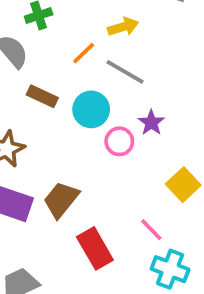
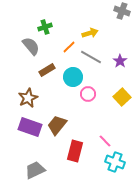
brown rectangle: (42, 96) -> (47, 70), turned -56
purple star: (151, 123) -> (120, 61), moved
yellow square: (183, 185) -> (122, 97), moved
red rectangle: (95, 248) -> (75, 151), turned 45

